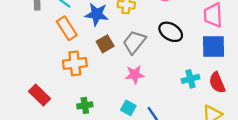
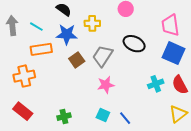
orange rectangle: (67, 28) -> (41, 49), turned -60
blue square: (214, 47) -> (174, 53), turned 30
orange cross: (75, 63) -> (24, 76), moved

